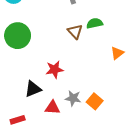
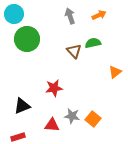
green circle: (18, 36) -> (27, 39), moved
black triangle: (33, 89) -> (22, 106), moved

